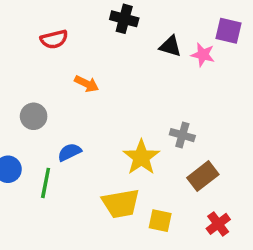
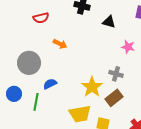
pink star: (203, 55) -> (128, 47), moved
gray circle: (34, 116) -> (29, 63), size x1.5
brown rectangle: (203, 176) -> (114, 98), moved

